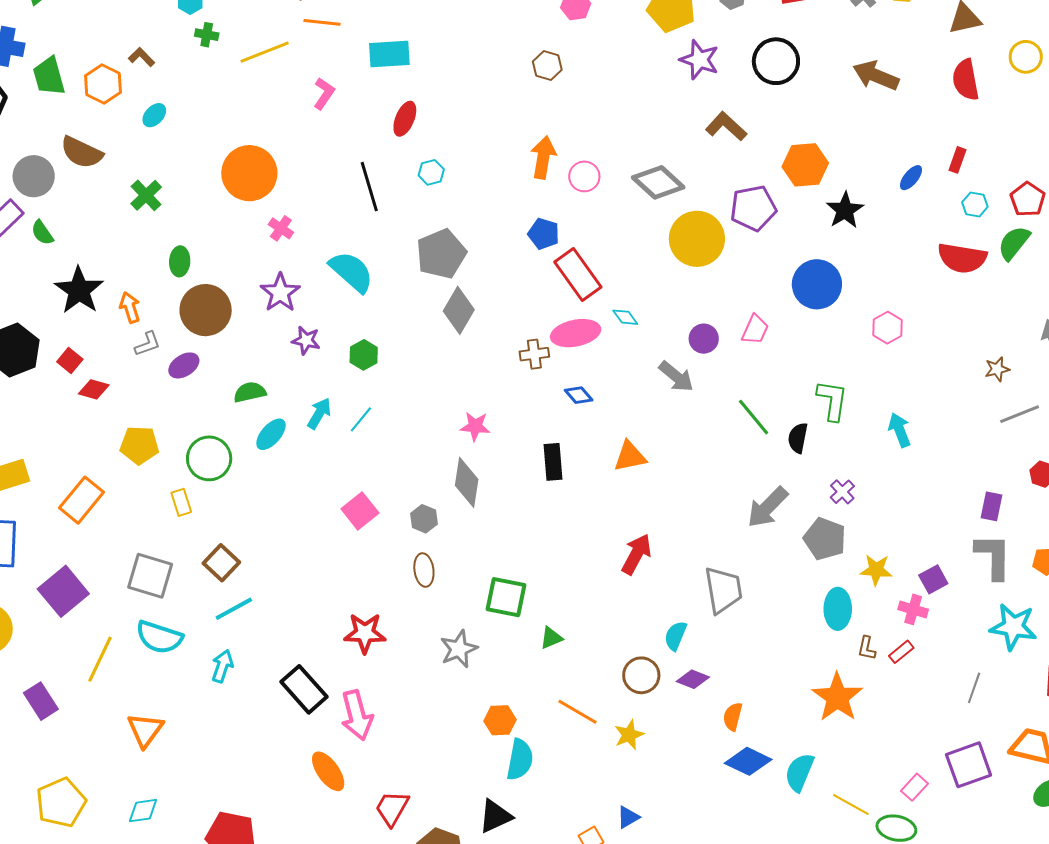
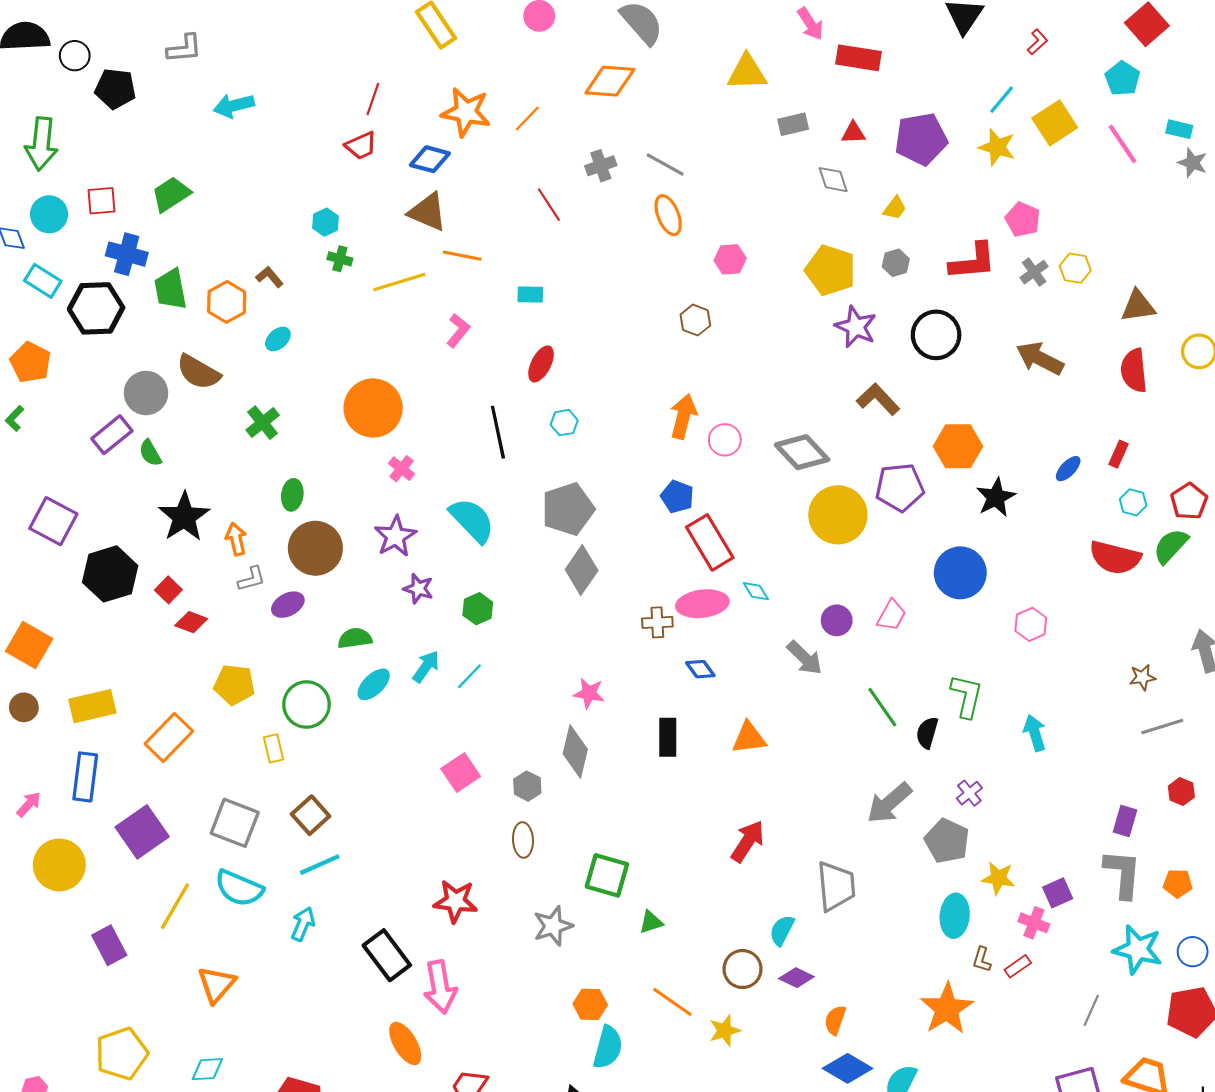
cyan rectangle: (389, 54) -> (530, 295), size x0.6

